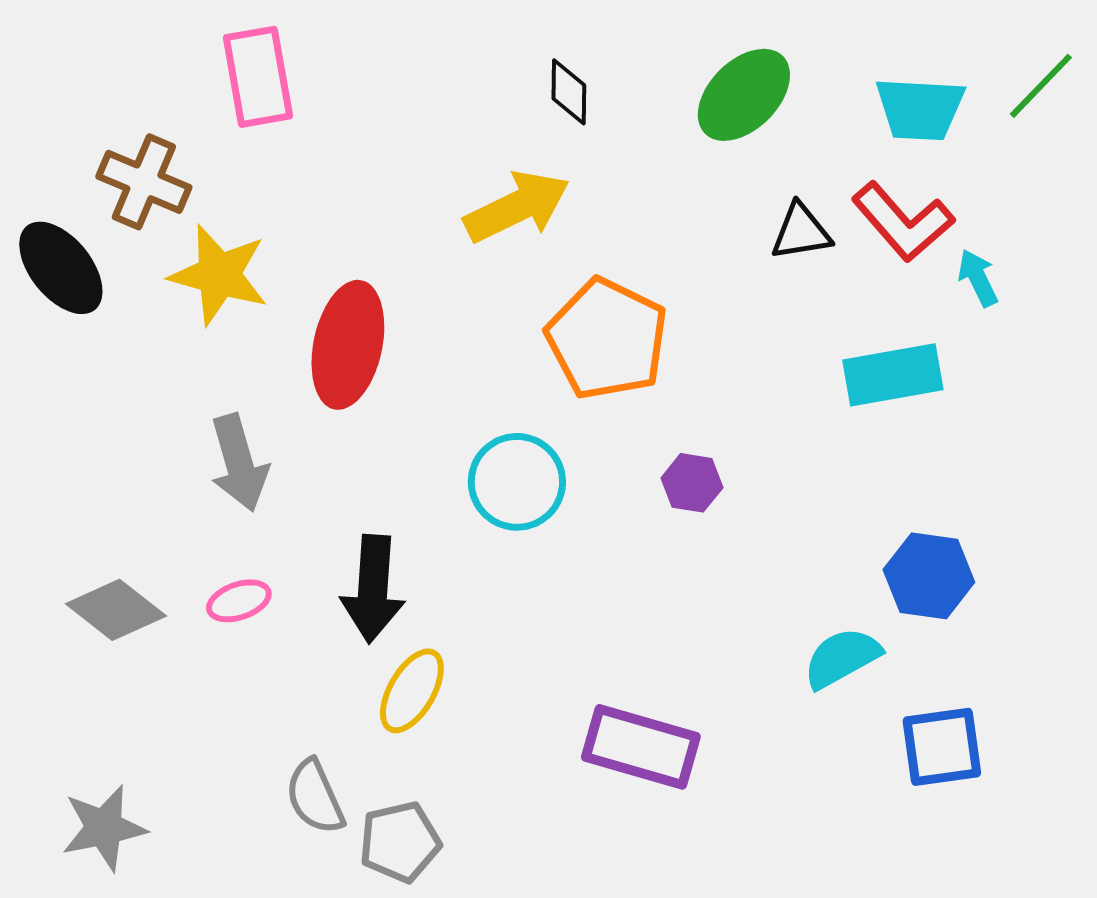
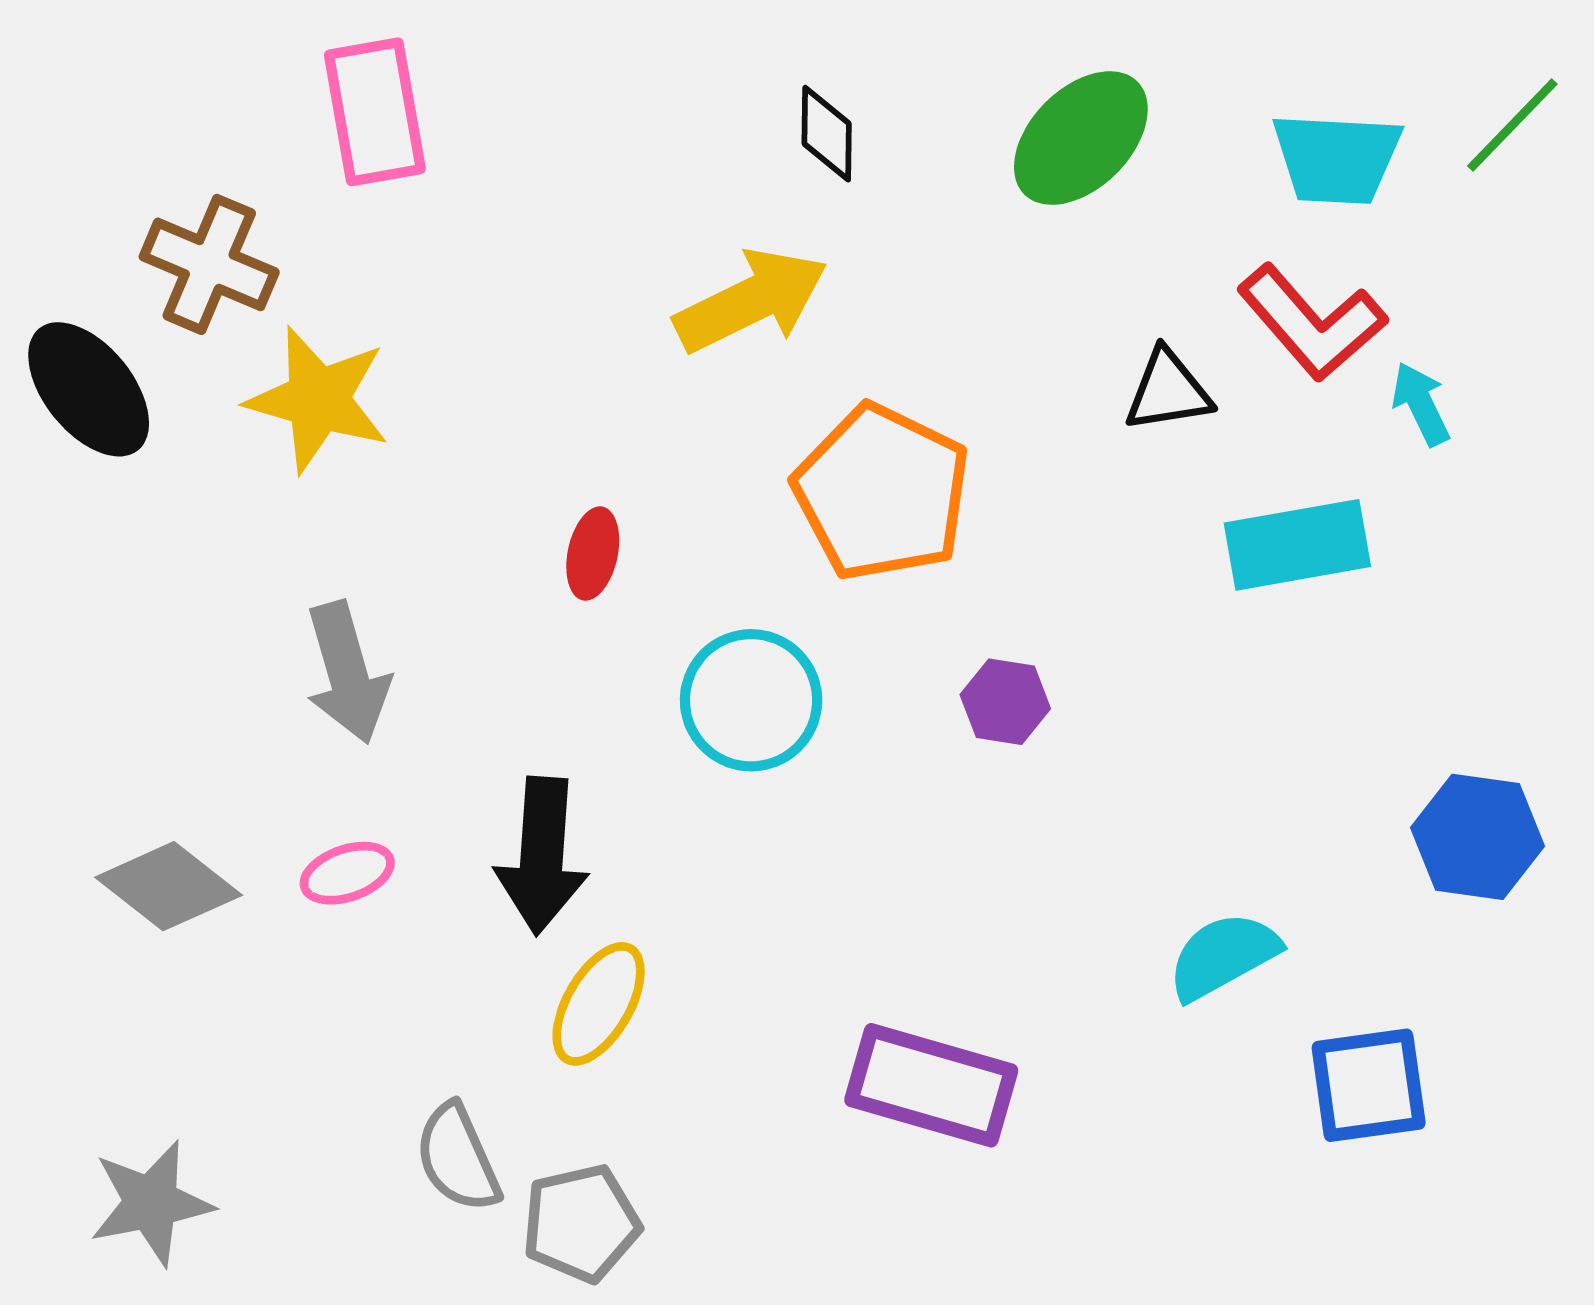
black triangle: (801, 232) -> (1168, 391), moved
red ellipse: (348, 345) -> (593, 554), moved, size x0.5
blue hexagon: (929, 576) -> (1477, 837), moved

